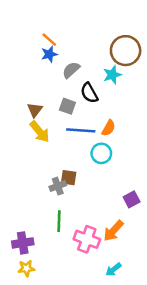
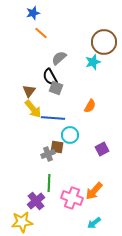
blue star: (49, 54) -> (33, 13), moved
black semicircle: (89, 93) -> (50, 77), moved
blue line: (81, 130) -> (53, 118), moved
cyan circle: (101, 153) -> (70, 135), moved
purple square: (132, 199) -> (102, 149), moved
purple cross: (23, 243) -> (36, 201), moved, turned -30
yellow star: (26, 268) -> (22, 222), size x1.5

